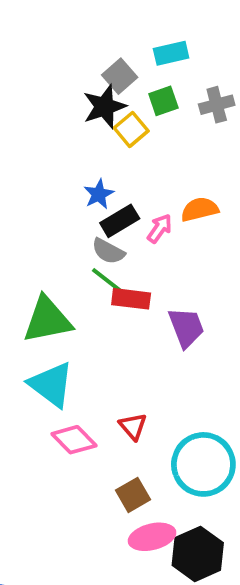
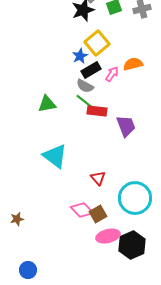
yellow square: (131, 129) -> (97, 43), moved, size x1.4
green triangle: (47, 320) -> (47, 104), moved, size x0.7
pink diamond: (74, 440) -> (82, 210), moved

